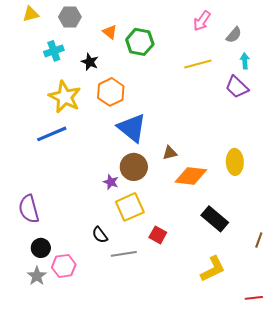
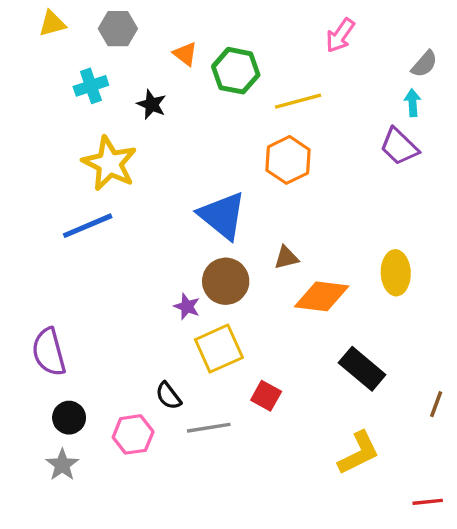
gray semicircle: (234, 35) -> (424, 64), moved
yellow line: (198, 64) -> (298, 101), moved
orange hexagon: (111, 92) -> (288, 160), moved
pink hexagon: (64, 266) -> (133, 434), moved

